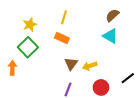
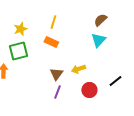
cyan triangle: (110, 36) -> (98, 40), turned 42
green square: (28, 47) -> (18, 51), turned 30
brown triangle: (71, 64) -> (56, 74), moved

